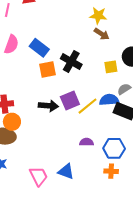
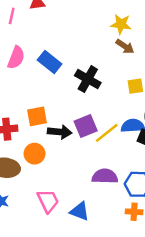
orange square: (47, 70) -> (37, 116), moved
orange circle: (12, 122) -> (35, 154), moved
purple semicircle: (87, 142) -> (105, 176), size x1.5
pink trapezoid: (39, 176) -> (48, 201), moved

